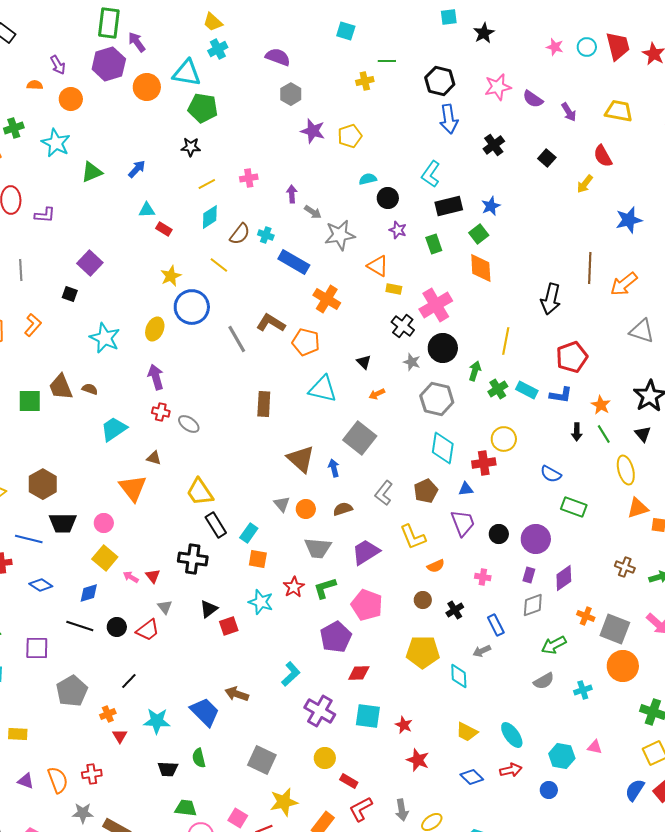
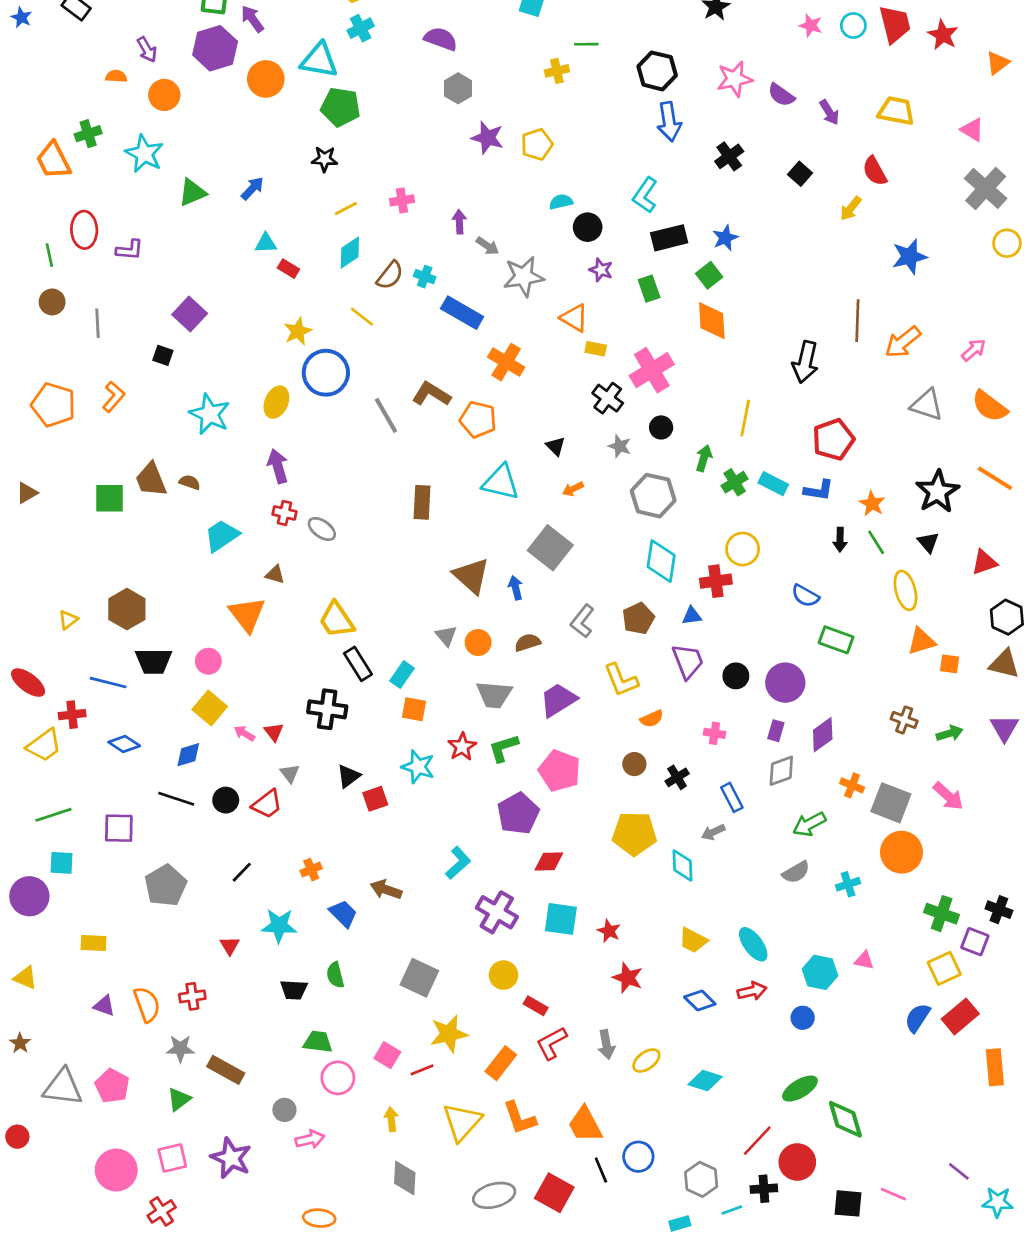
black circle: (443, 348) -> (661, 427), size x0.6
blue trapezoid: (205, 712) -> (343, 914), size x0.7
orange cross: (108, 714) -> (311, 870), moved

